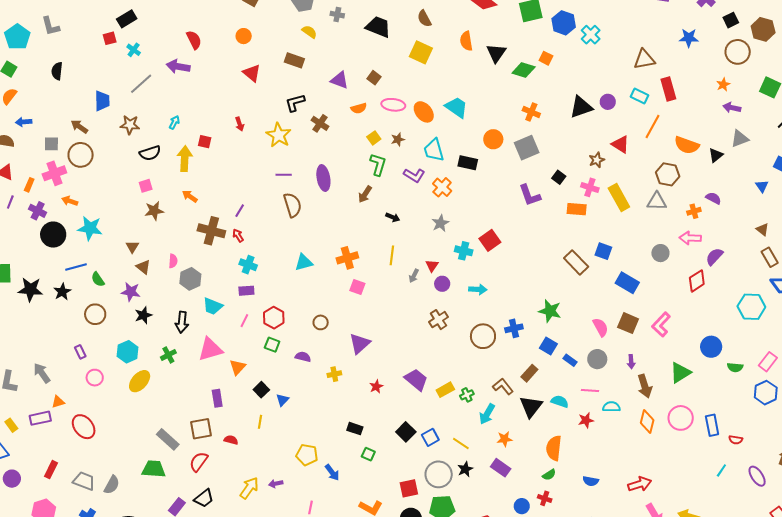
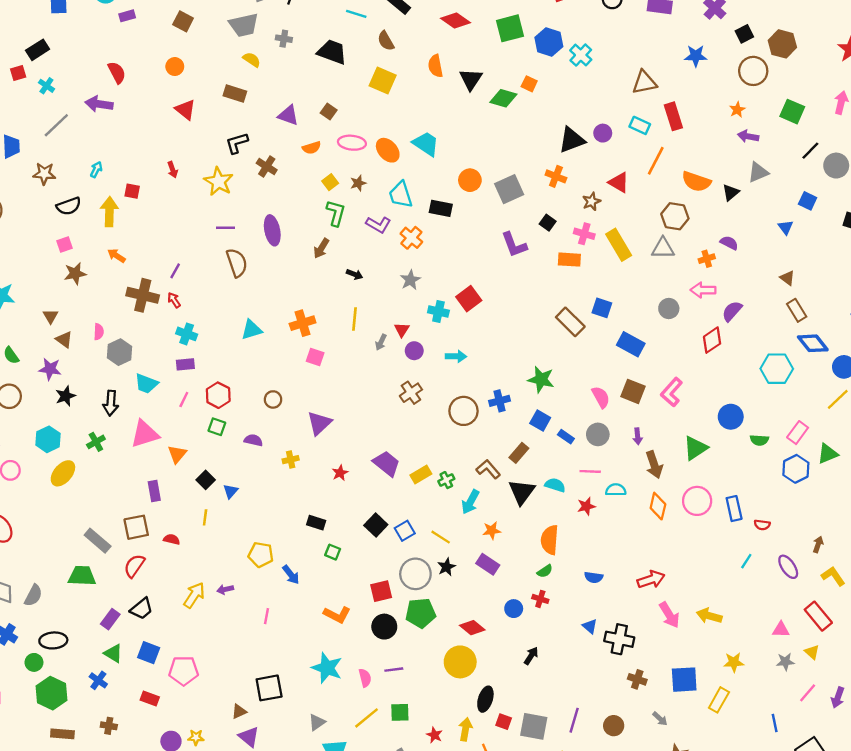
orange cross: (531, 112) -> (556, 176), moved

